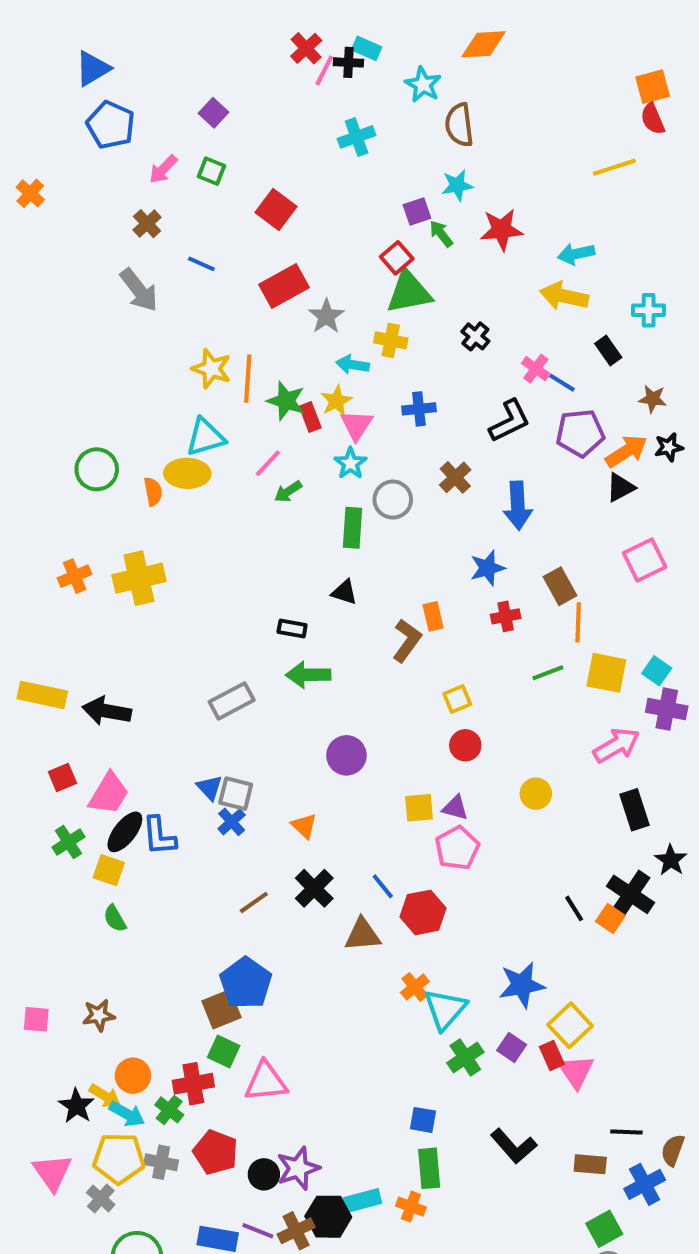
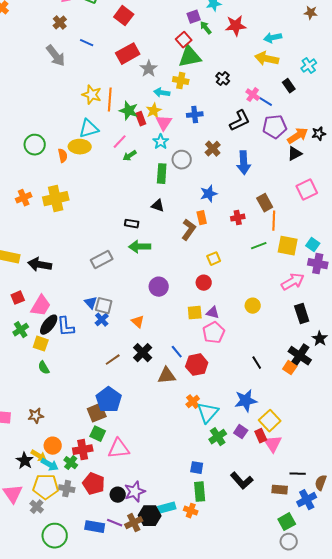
cyan cross: (649, 310) -> (309, 66), turned -35
brown star: (653, 399) -> (311, 13), moved
blue star: (487, 568) -> (209, 194), moved
red circle: (465, 745) -> (204, 283), moved
black line: (574, 908) -> (257, 363), moved

